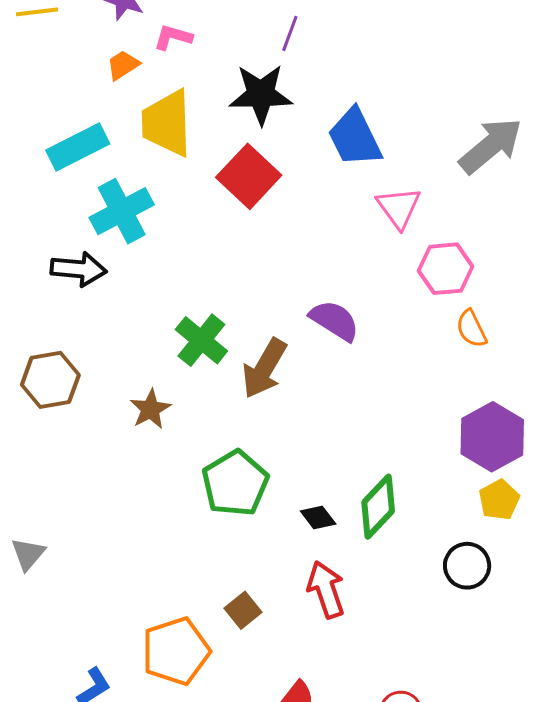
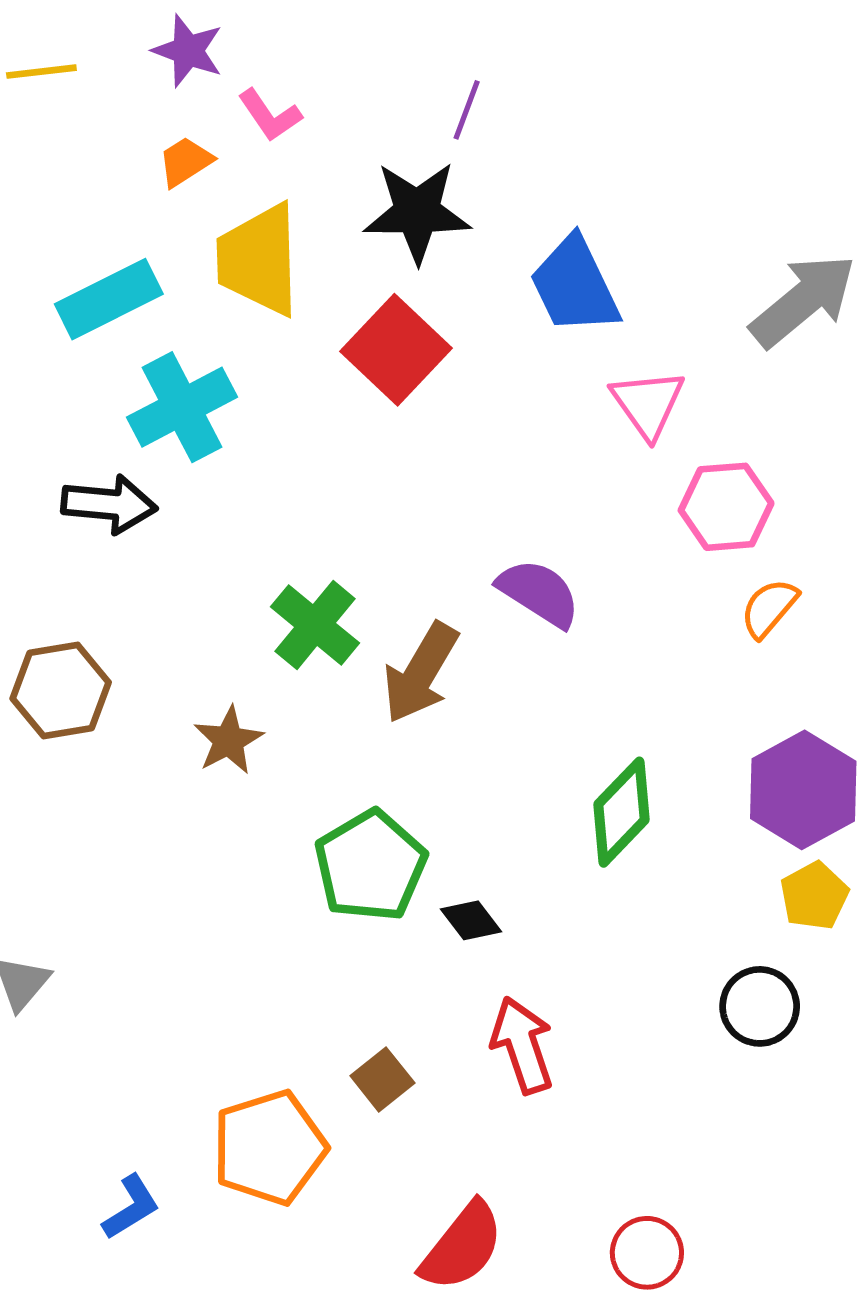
pink L-shape: (173, 37) -> (270, 115), turned -141
orange semicircle: (471, 329) -> (769, 608), turned 66
green diamond: (378, 507) -> (621, 812), moved
black diamond: (318, 517) -> (471, 920), moved

